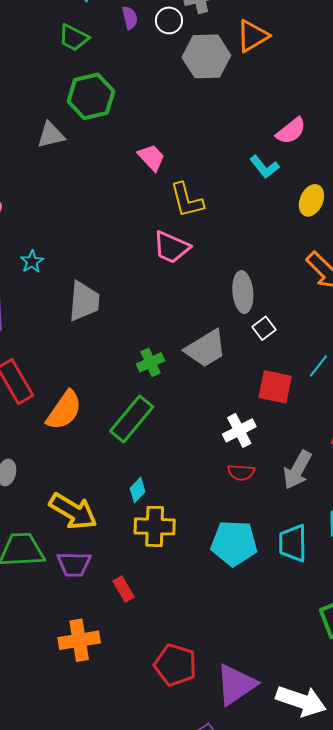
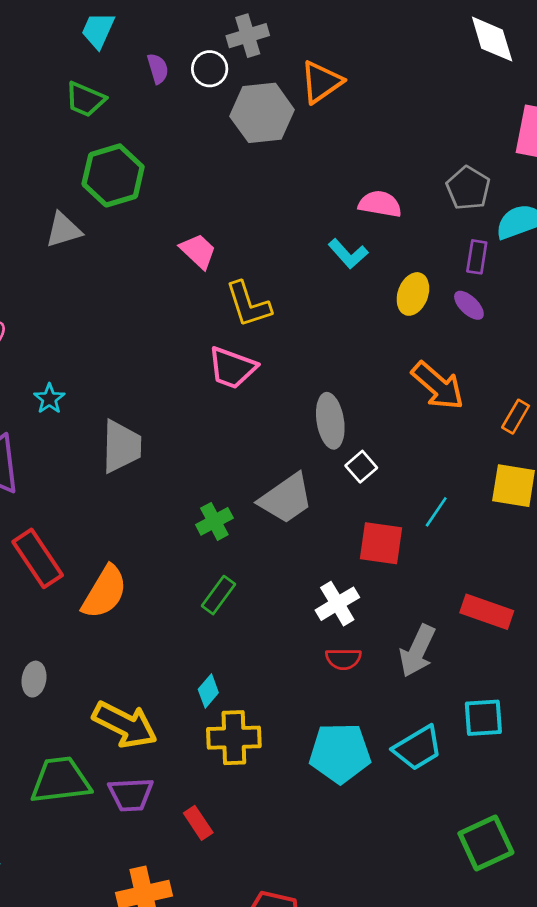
pink semicircle: (291, 131) -> (380, 204), turned -128
green rectangle: (132, 419) -> (219, 595), moved, size x0.6
cyan trapezoid: (293, 543) -> (418, 748), turned -117

